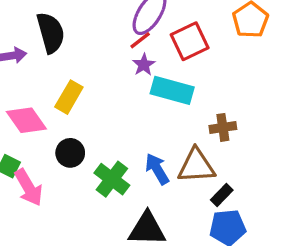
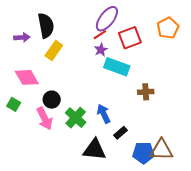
yellow rectangle: (69, 97) -> (54, 51), moved
brown triangle: (196, 166) -> (161, 150), moved
pink arrow: (29, 188) -> (45, 118), moved
black rectangle: (222, 195) -> (121, 133), moved

